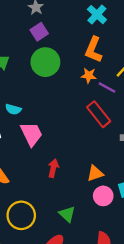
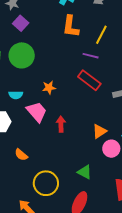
green circle: (45, 62) -> (22, 55), moved
orange star: (89, 76) -> (49, 88), moved
red arrow: (53, 168) -> (61, 124), moved

